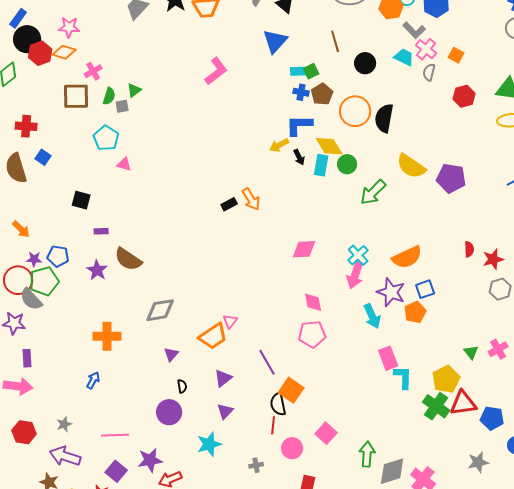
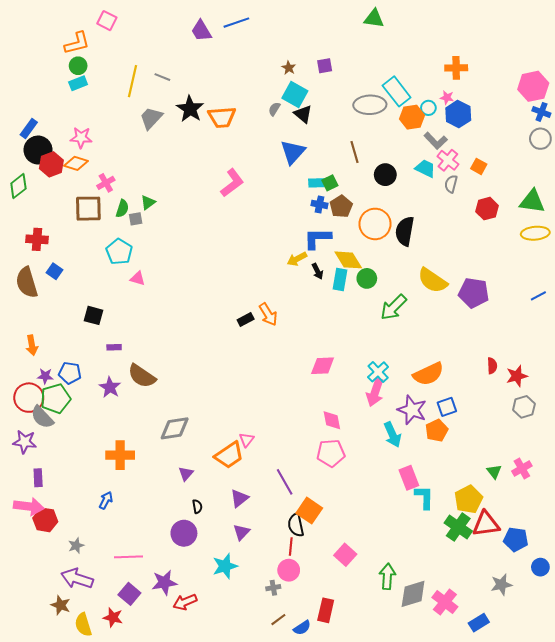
orange arrow: (21, 229) -> (32, 345), turned 36
red hexagon: (24, 432) -> (45, 520), moved
pink circle: (292, 448) -> (289, 570), moved

